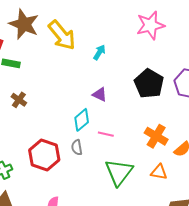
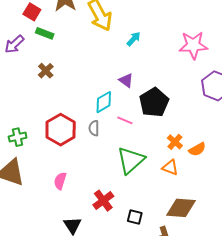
pink star: (150, 25) -> (193, 45), moved
black pentagon: (149, 84) -> (154, 102), moved
orange cross: (156, 136) -> (175, 142), moved, size x0.7

